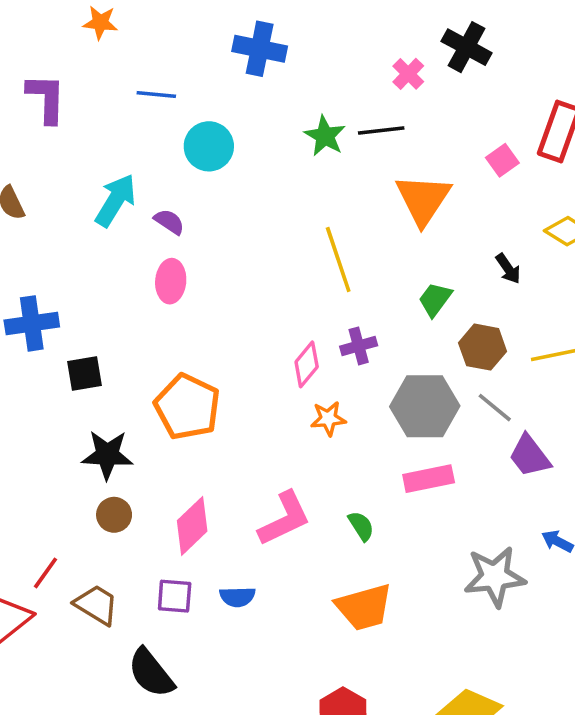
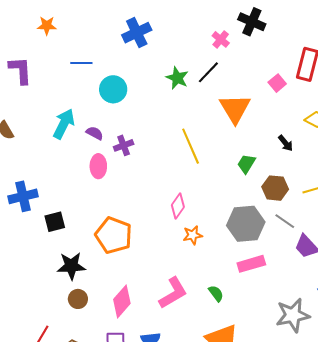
blue cross: (260, 49) -> (137, 33), turned -32
black line: (381, 131) -> (208, 72), turned -35
purple cross: (359, 346) -> (124, 145), moved

